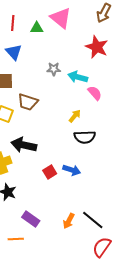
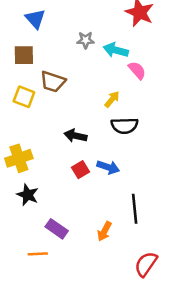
black arrow: (24, 145) -> (75, 136), moved, size x0.7
black line: (93, 220) -> (135, 209), moved, turned 45

